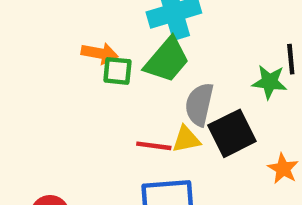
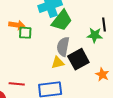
green trapezoid: (167, 60) -> (62, 20), moved
red line: (154, 146) -> (17, 84), moved

